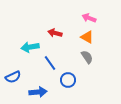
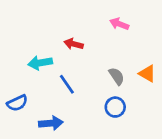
orange triangle: (87, 37) -> (147, 74), moved
blue circle: (68, 80) -> (115, 107), moved

